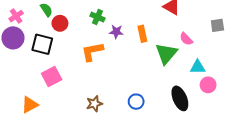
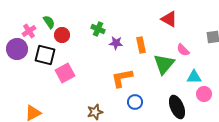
pink cross: (16, 16) -> (29, 31), moved
orange L-shape: (92, 51) -> (122, 78), moved
pink square: (52, 77) -> (65, 73), moved
blue circle: (136, 102) -> (135, 102), moved

